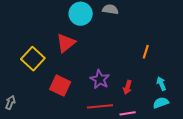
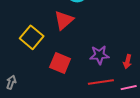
purple star: (100, 79) -> (99, 55), turned -30

